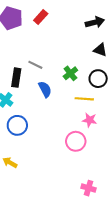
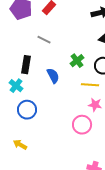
gray line: (35, 65) -> (44, 40), moved

